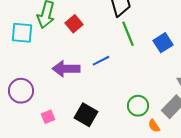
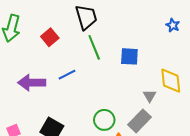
red square: (74, 24) -> (50, 37), moved
blue square: (163, 43) -> (129, 56), turned 36

